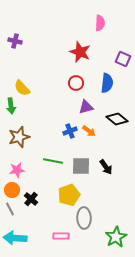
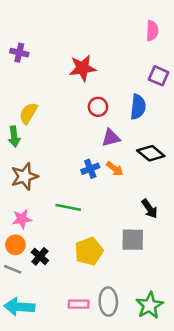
pink semicircle: (100, 23) -> (152, 31), moved
red star: (80, 52) -> (82, 68), moved, turned -30
yellow semicircle: (22, 88) -> (28, 113), turned 72
gray square: (81, 166) -> (133, 240), moved
black arrow: (106, 167) -> (150, 209), moved
gray line: (10, 209) -> (13, 269), turned -40
gray ellipse: (84, 218) -> (108, 302), moved

